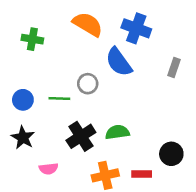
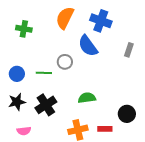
orange semicircle: (88, 24) -> (65, 18), turned -95
black cross: (81, 136) -> (46, 105), moved
black star: (23, 138) -> (17, 102), turned 30
pink semicircle: (49, 169) -> (24, 131), moved

